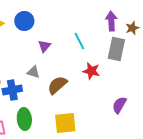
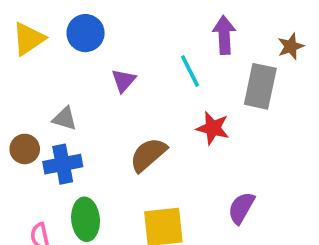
purple arrow: (111, 21) -> (224, 35), moved
gray triangle: (33, 72) -> (65, 119), moved
purple semicircle: (119, 105) -> (241, 208), moved

